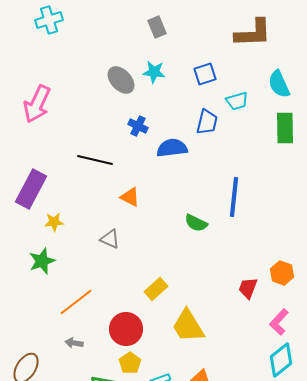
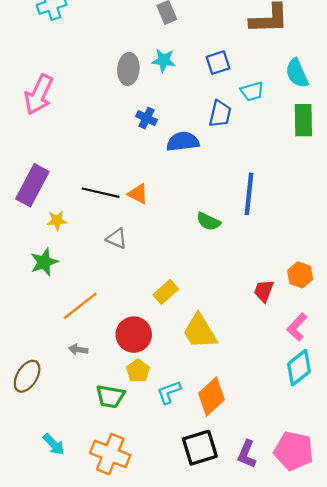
gray ellipse: (121, 80) -> (128, 69), turned 48
black line: (95, 160) -> (101, 193), moved

